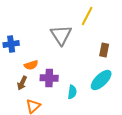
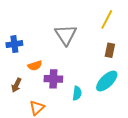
yellow line: (87, 16) -> (107, 19), moved
brown arrow: (22, 83) -> (16, 85), moved

